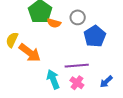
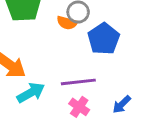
orange semicircle: (54, 23) -> (67, 23), moved
cyan arrow: (53, 79) -> (31, 93), moved, turned 84

